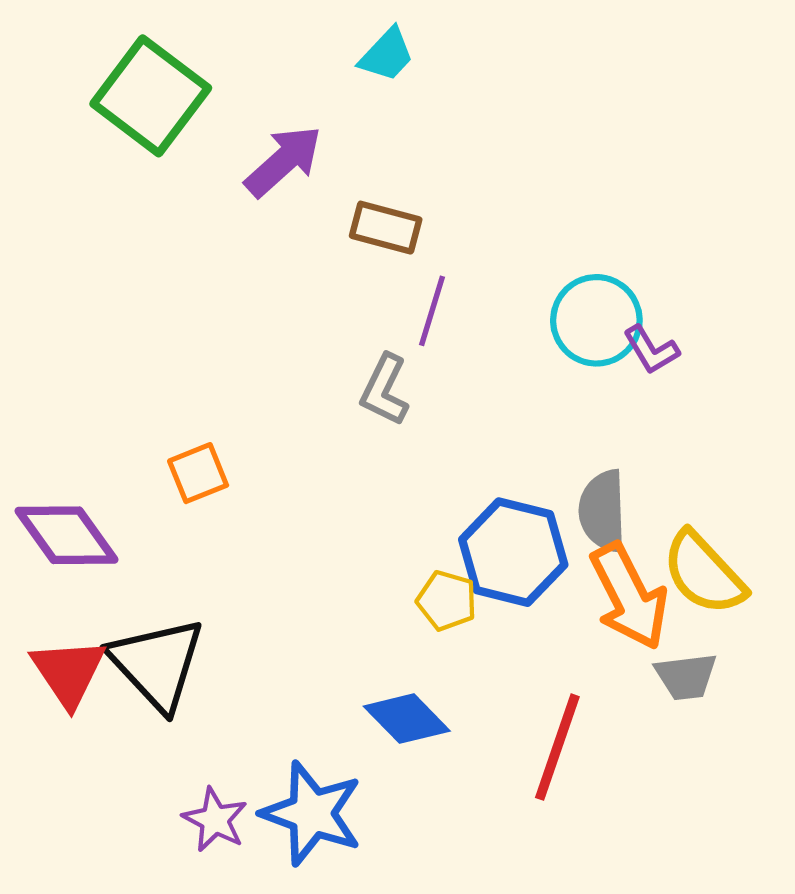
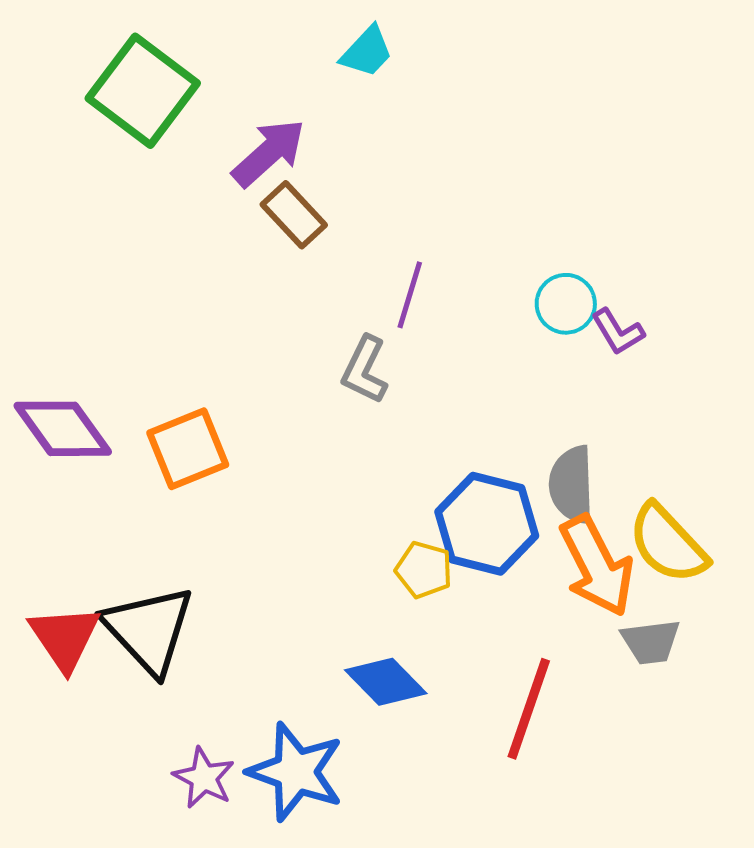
brown rectangle: (386, 228) -> (294, 215), moved, turned 32
cyan circle: (596, 320) -> (566, 304), size x0.7
orange square: (198, 473) -> (188, 449), size x1.4
purple diamond: (66, 535) -> (63, 429), moved

